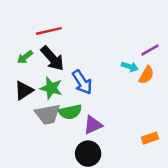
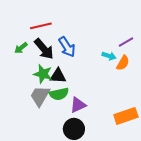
blue arrow: (82, 82) -> (67, 47), moved
black triangle: (24, 90) -> (58, 76), moved, turned 36
gray trapezoid: (48, 114) -> (40, 96), turned 130
orange rectangle: (150, 138) -> (126, 116), size x1.6

